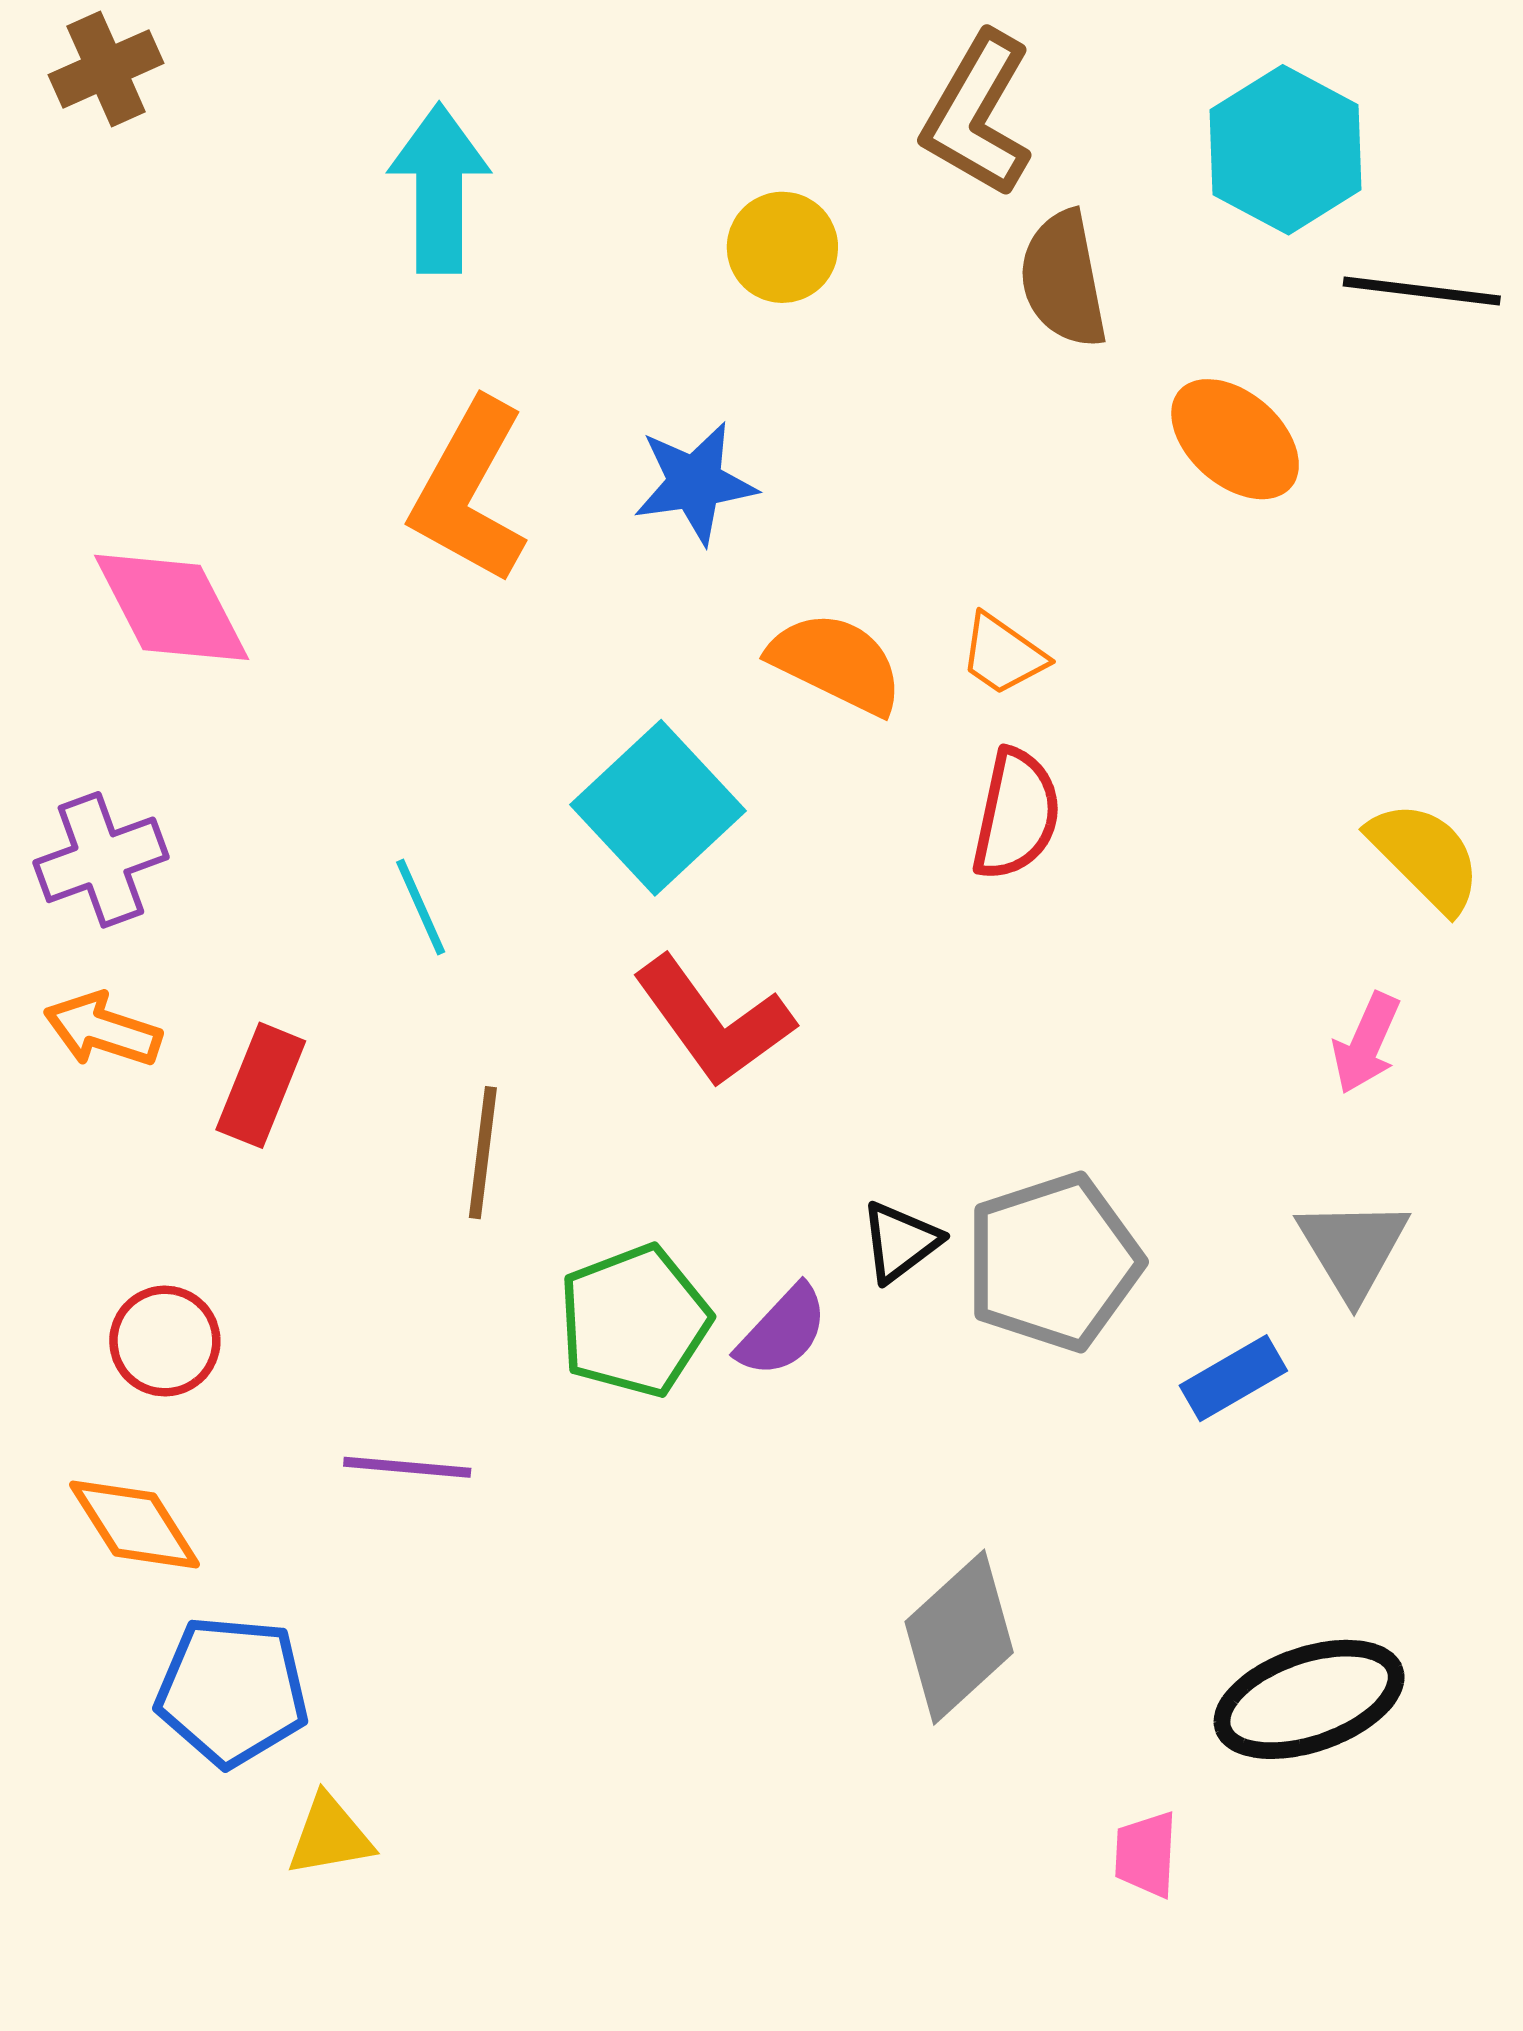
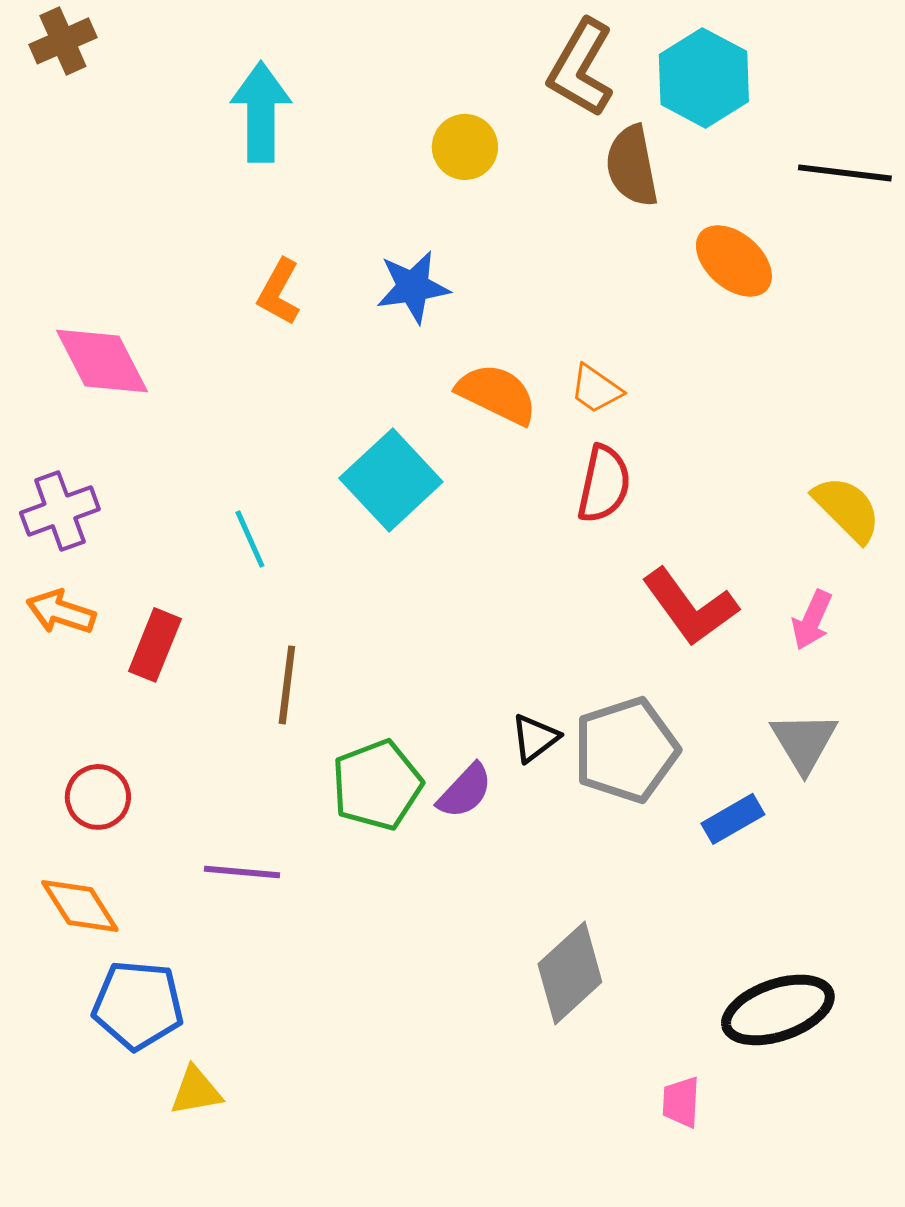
cyan hexagon: (1286, 150) -> (704, 78), moved
orange L-shape: (469, 491) -> (279, 292), size x0.6
red L-shape: (713, 1021) -> (690, 607), moved

